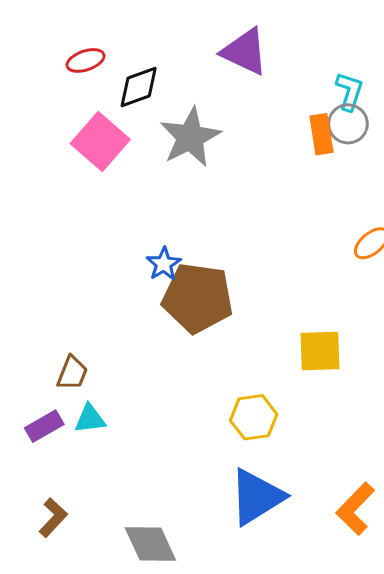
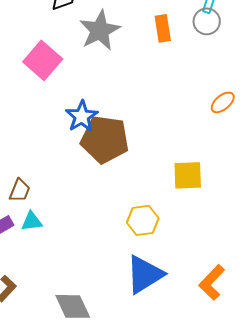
orange rectangle: (321, 134) -> (163, 28), moved
pink square: (100, 142) -> (43, 60), moved
blue star: (164, 264) -> (82, 116), size x1.4

